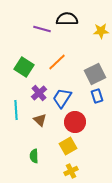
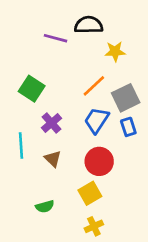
yellow star: (101, 31) -> (115, 51), moved
orange line: (57, 62) -> (94, 86), moved
blue trapezoid: (62, 98) -> (97, 120), moved
green semicircle: (34, 156) -> (45, 206), turned -104

